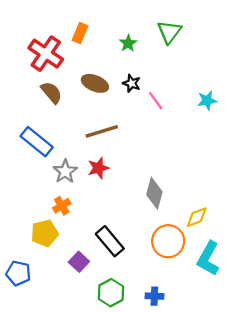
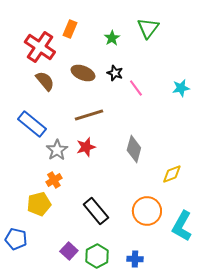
gray diamond: (154, 193) -> (134, 149), moved
yellow diamond: (197, 217) -> (172, 174), moved
purple square: (79, 262) -> (69, 251), moved

